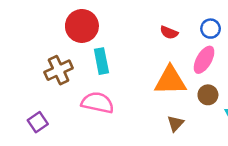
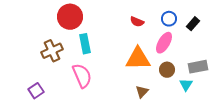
pink semicircle: (98, 103) -> (82, 76), turned 55

